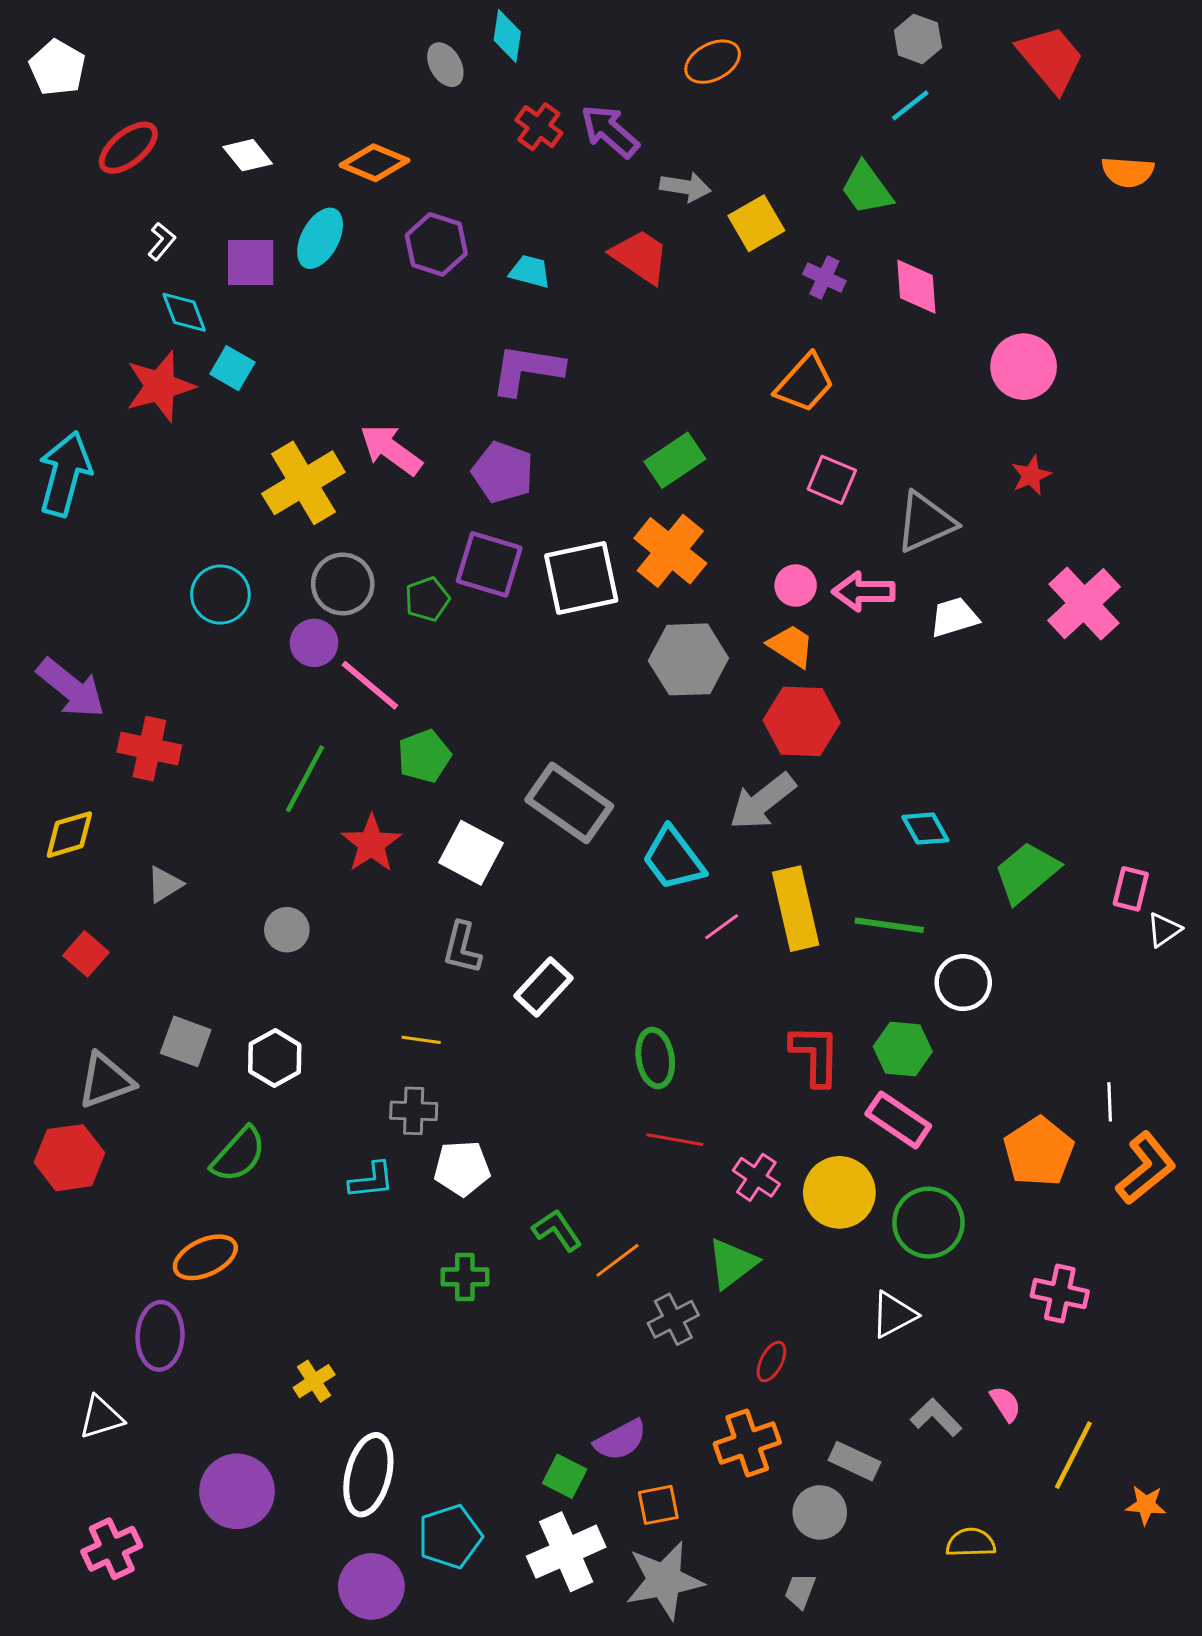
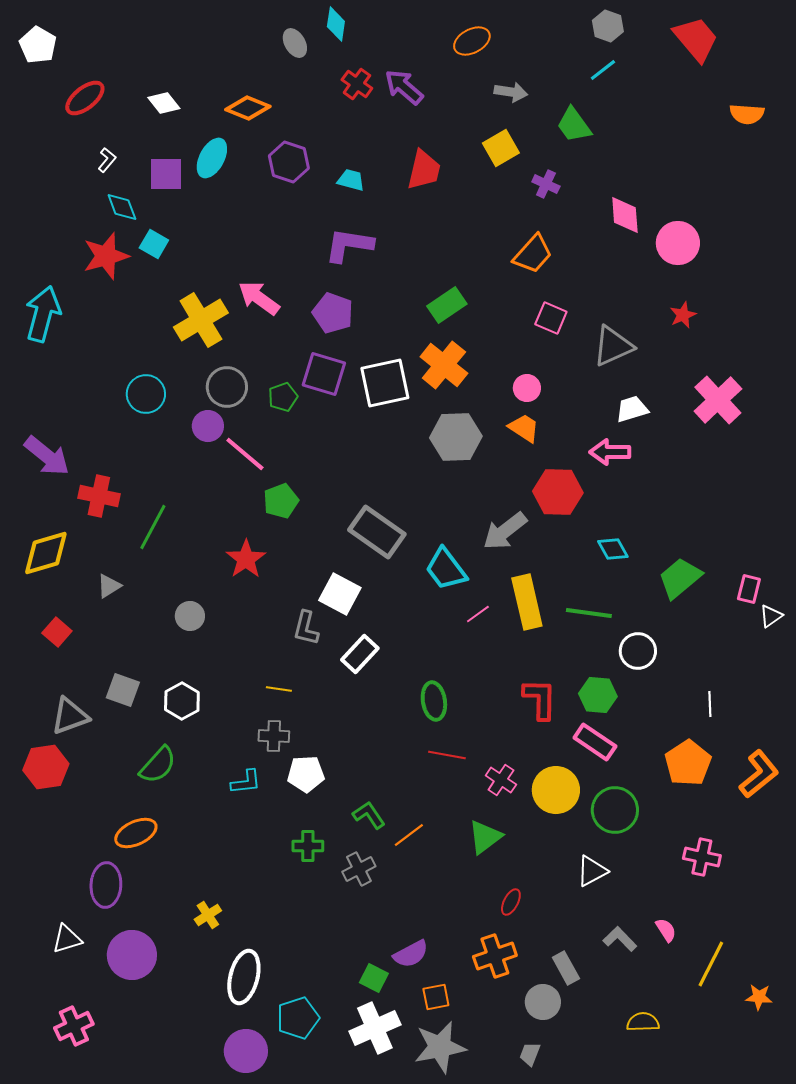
gray arrow: (685, 187) -> (511, 92), moved
red trapezoid: (640, 256) -> (424, 170), turned 69
pink diamond: (916, 287) -> (625, 215), moved
pink arrow: (864, 592) -> (610, 452), moved
red hexagon: (802, 721) -> (558, 492), moved
green line: (305, 779) -> (153, 527), moved
yellow diamond: (69, 835) -> (46, 553), size x1.4
white square: (471, 853) -> (340, 594), moved
white line: (1110, 1102) -> (710, 704), moved
gray cross: (673, 1319) -> (359, 869), moved
gray rectangle: (854, 1461) -> (566, 968), turned 36
purple circle: (237, 1491) -> (132, 955), moved

